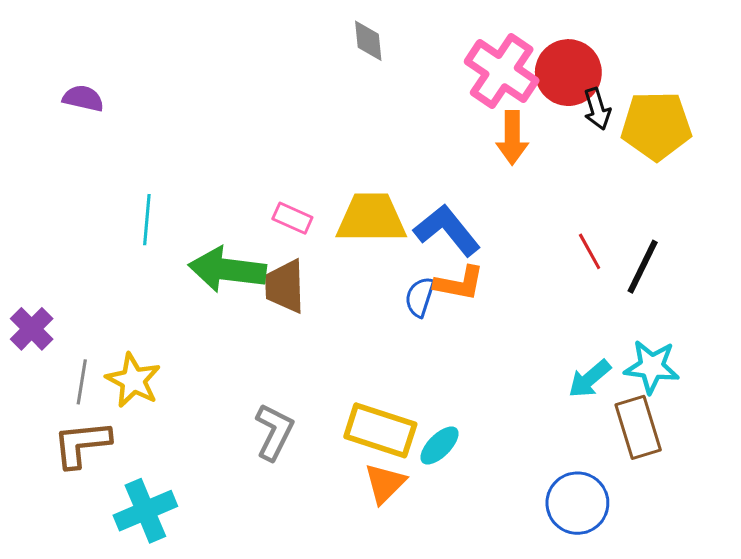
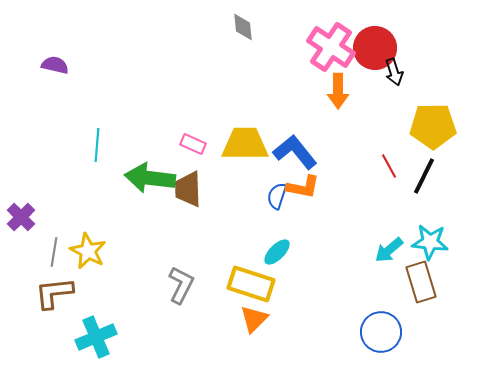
yellow pentagon: (656, 126) -> (433, 126), moved
cyan ellipse: (439, 446) -> (277, 252), moved

